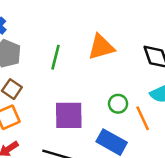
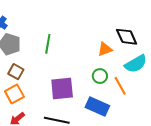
orange triangle: (101, 47) -> (105, 49), moved, size x0.7

